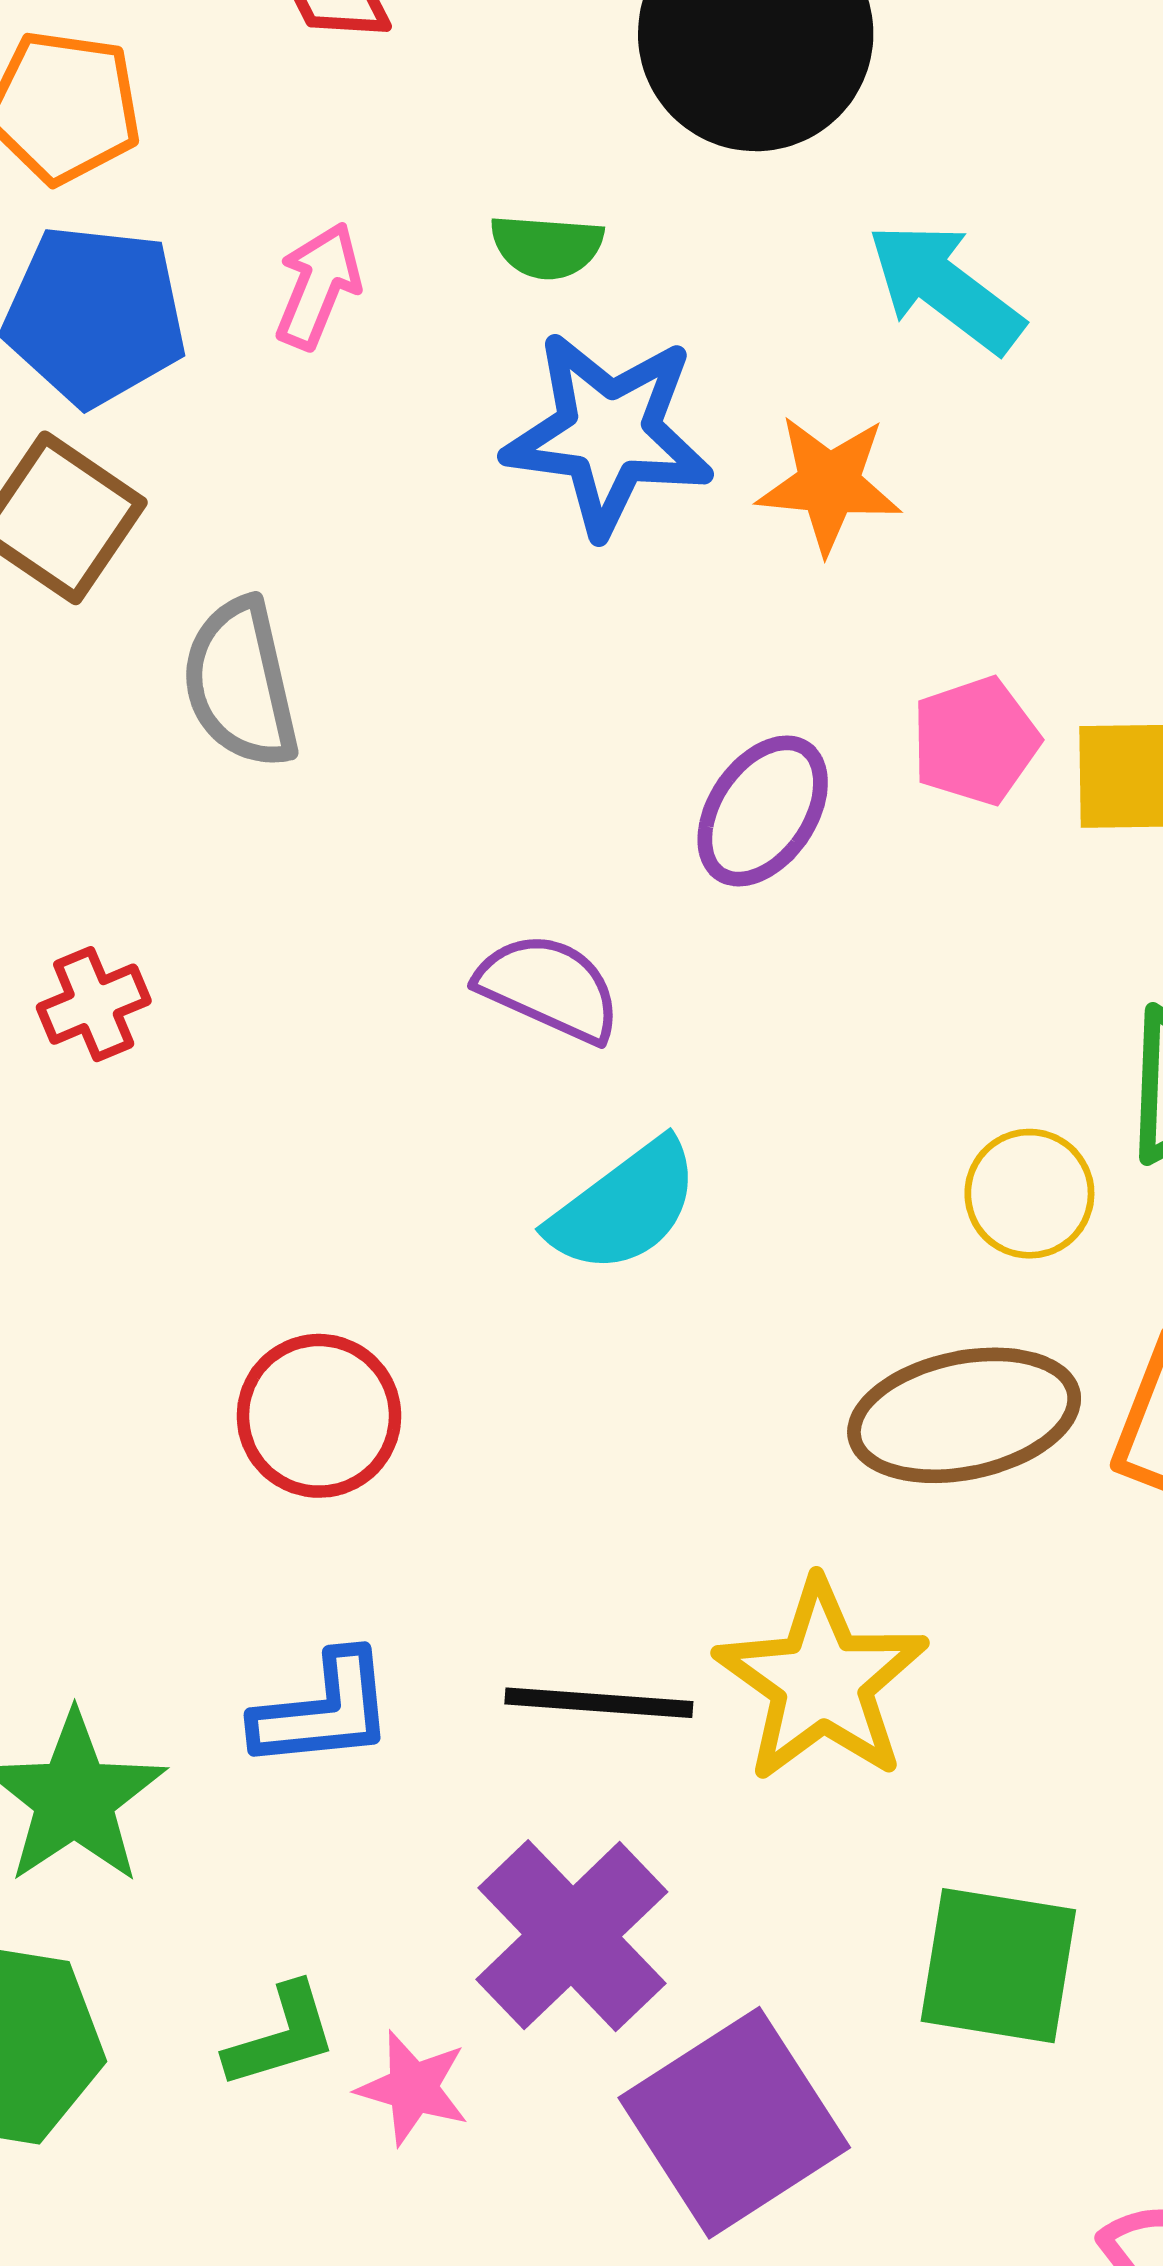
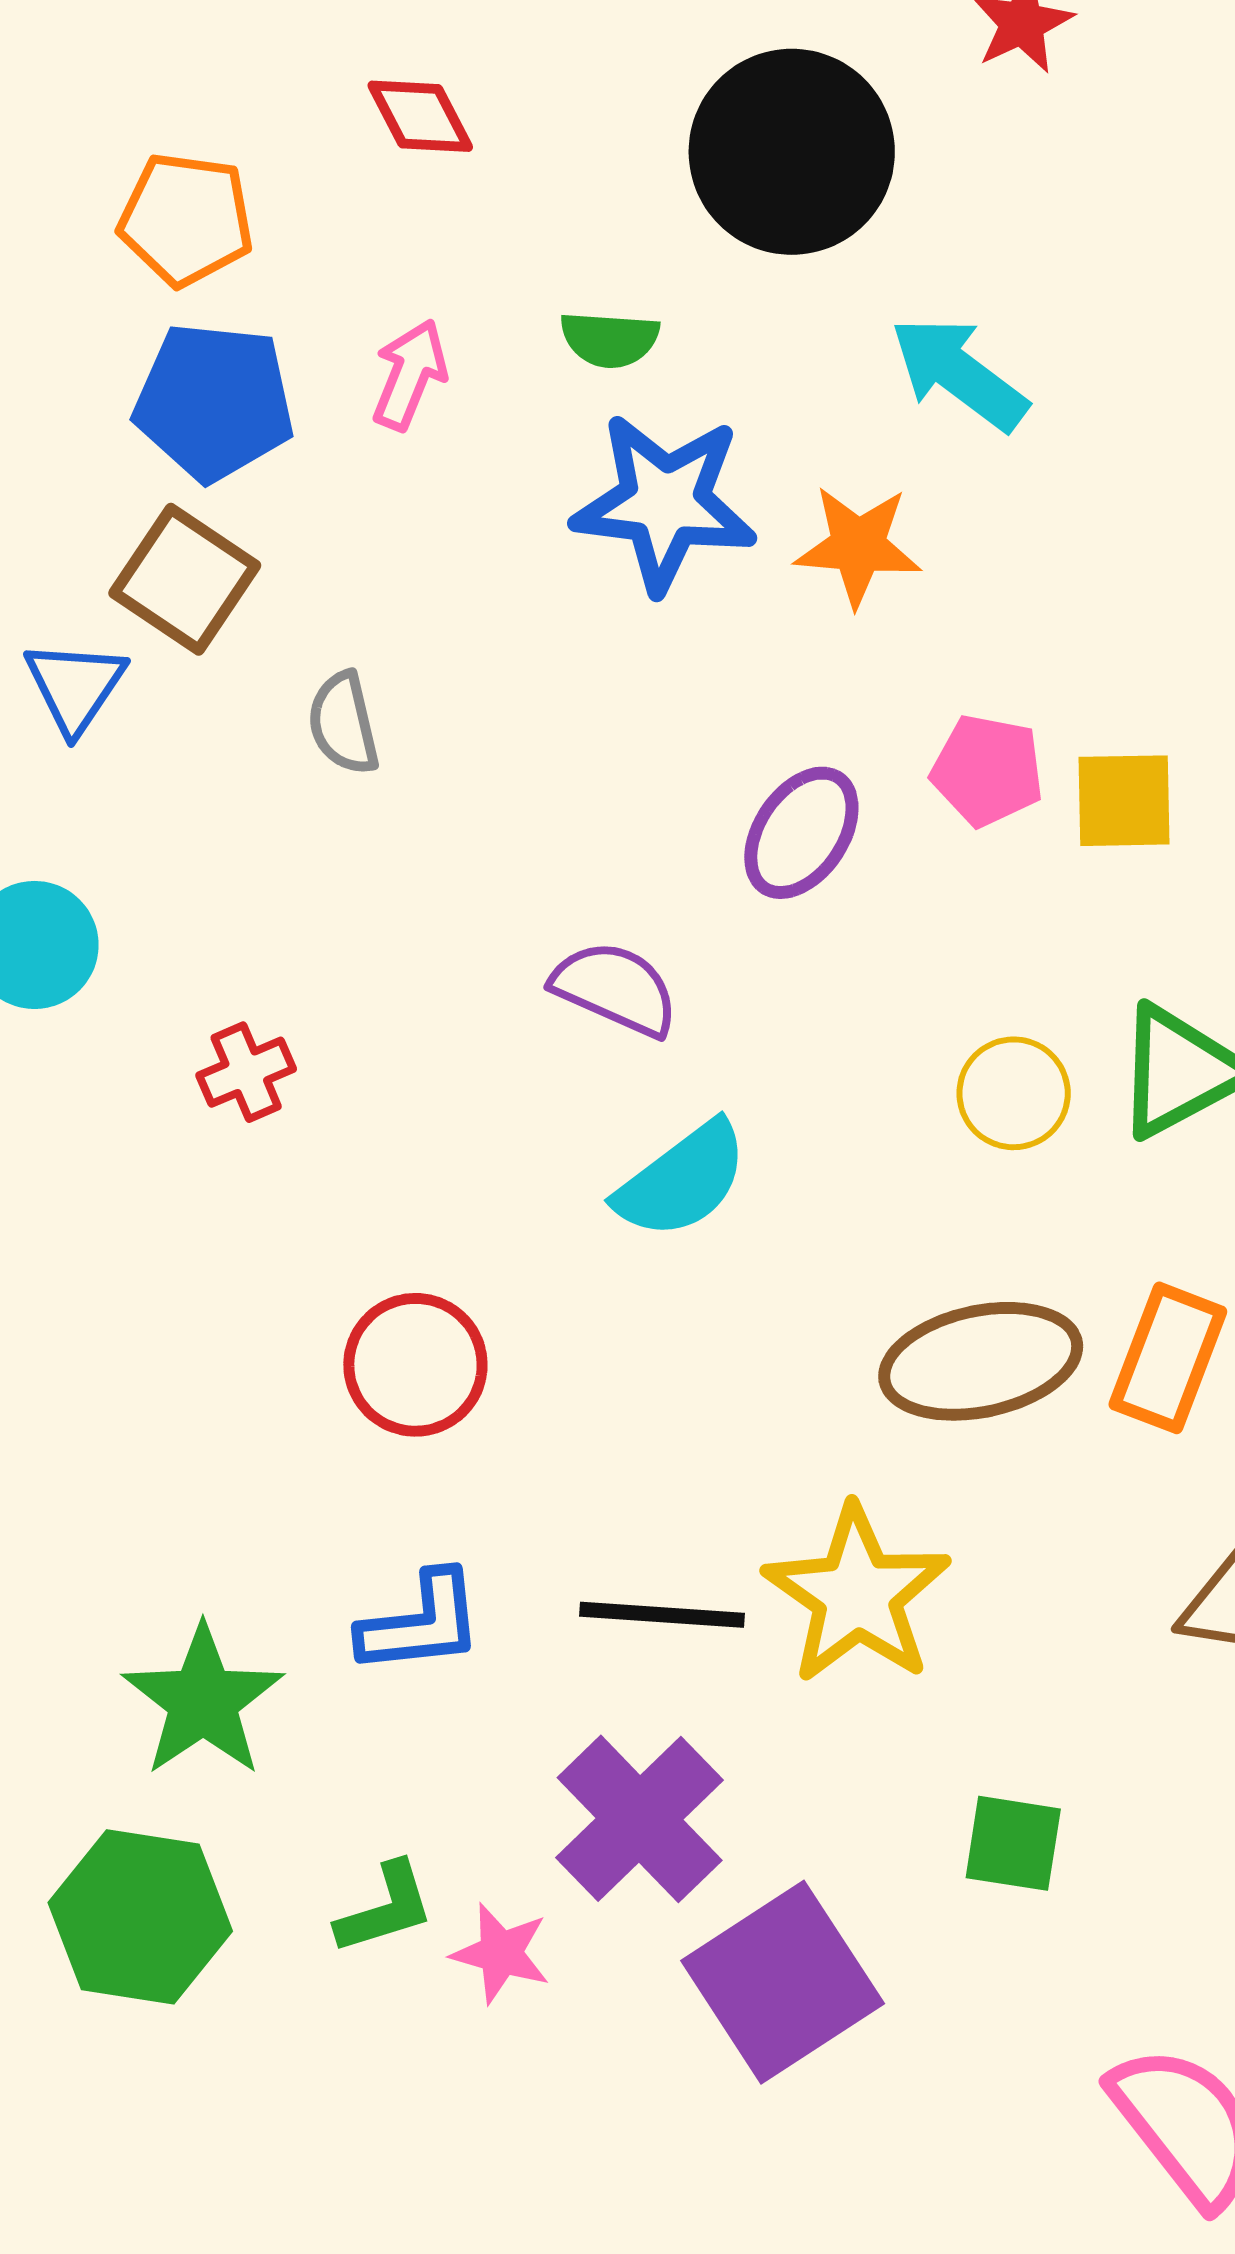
gray semicircle: (241, 683) -> (343, 723), size x0.7
pink pentagon: (975, 741) -> (987, 770), turned 30
red cross: (94, 1004) -> (246, 1072), moved
yellow circle: (1029, 1194) -> (1014, 1093), moved
green square: (998, 1966) -> (1013, 1843), size x0.7

